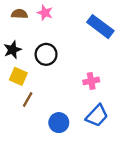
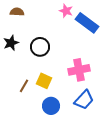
pink star: (45, 13) -> (66, 11), moved
yellow square: (18, 76) -> (44, 81), moved
pink cross: (91, 81) -> (79, 70), size x1.5

